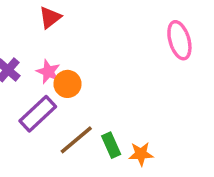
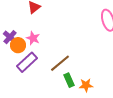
orange circle: (67, 84) -> (18, 45), moved
brown line: (76, 140) -> (60, 63), moved

